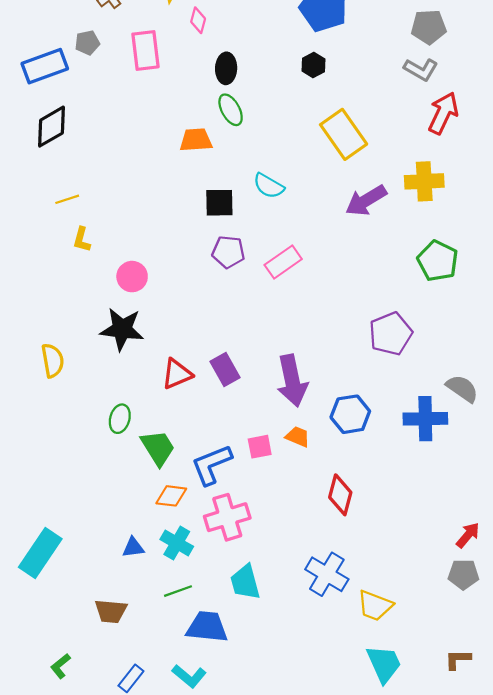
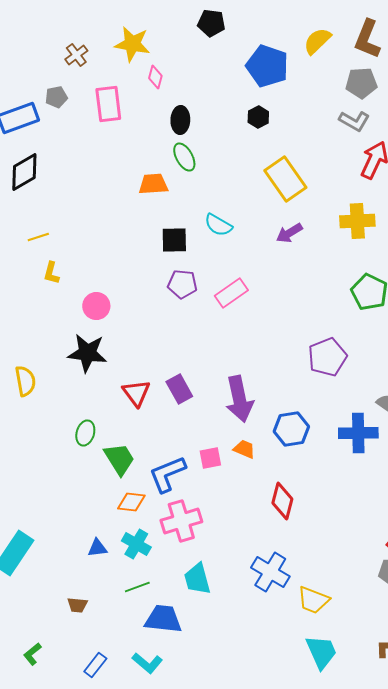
purple arrow: (366, 200) -> (289, 233), moved, size x0.7
red triangle: (177, 374) -> (136, 393), turned -44
brown trapezoid: (111, 611) -> (77, 605), size x0.7

